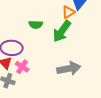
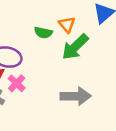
orange triangle: (68, 12) -> (67, 25), moved, turned -48

